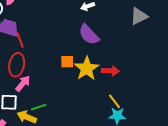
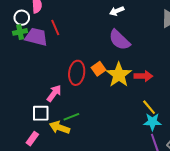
red line: (20, 40) -> (55, 28), moved
orange square: (67, 62) -> (98, 69), turned -32
red ellipse: (17, 65) -> (77, 73), moved

